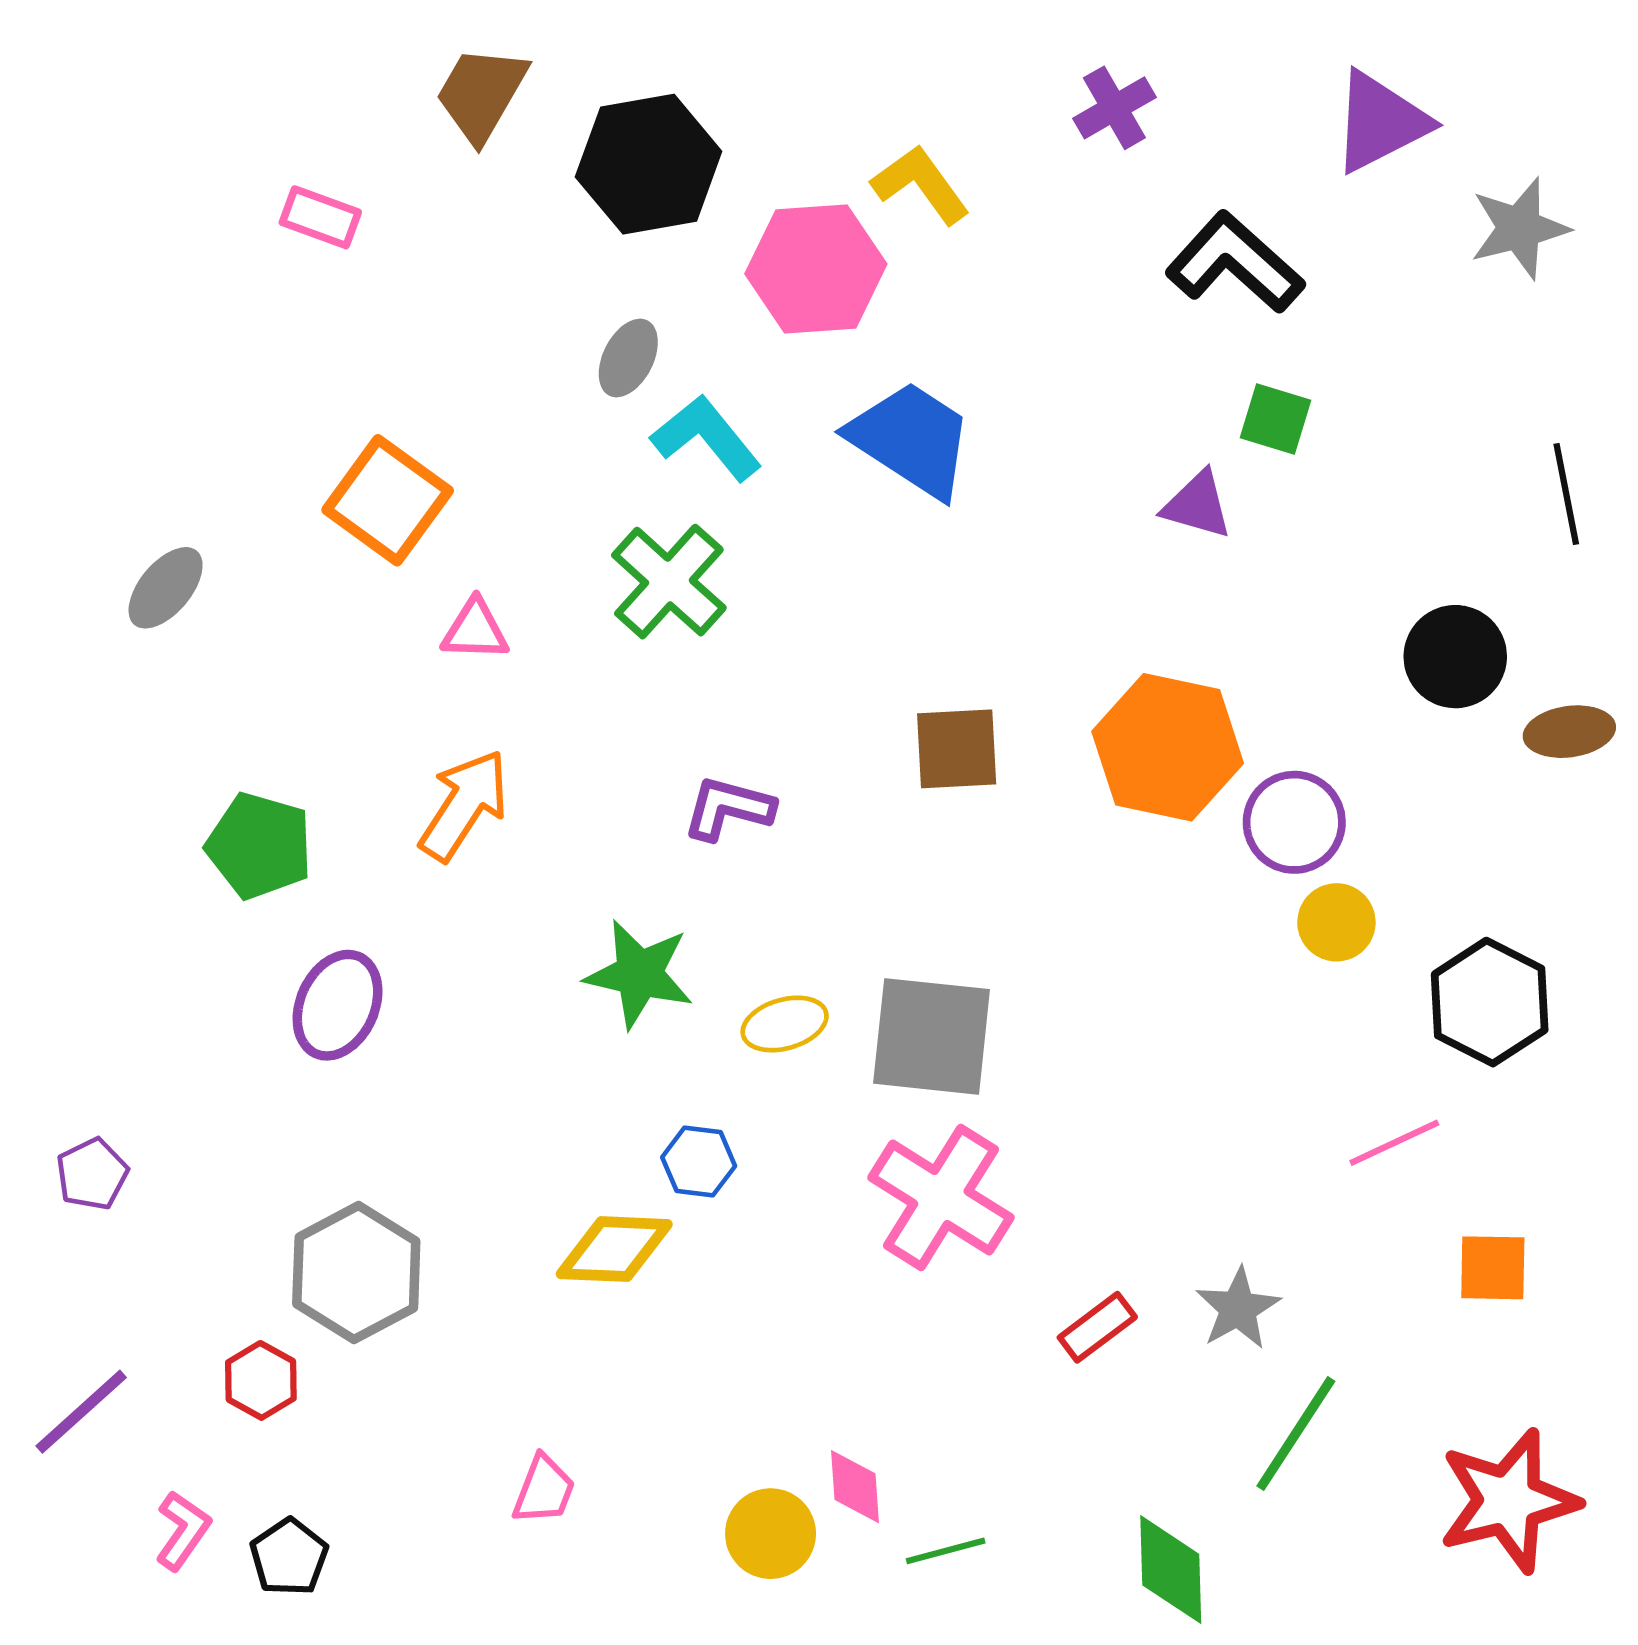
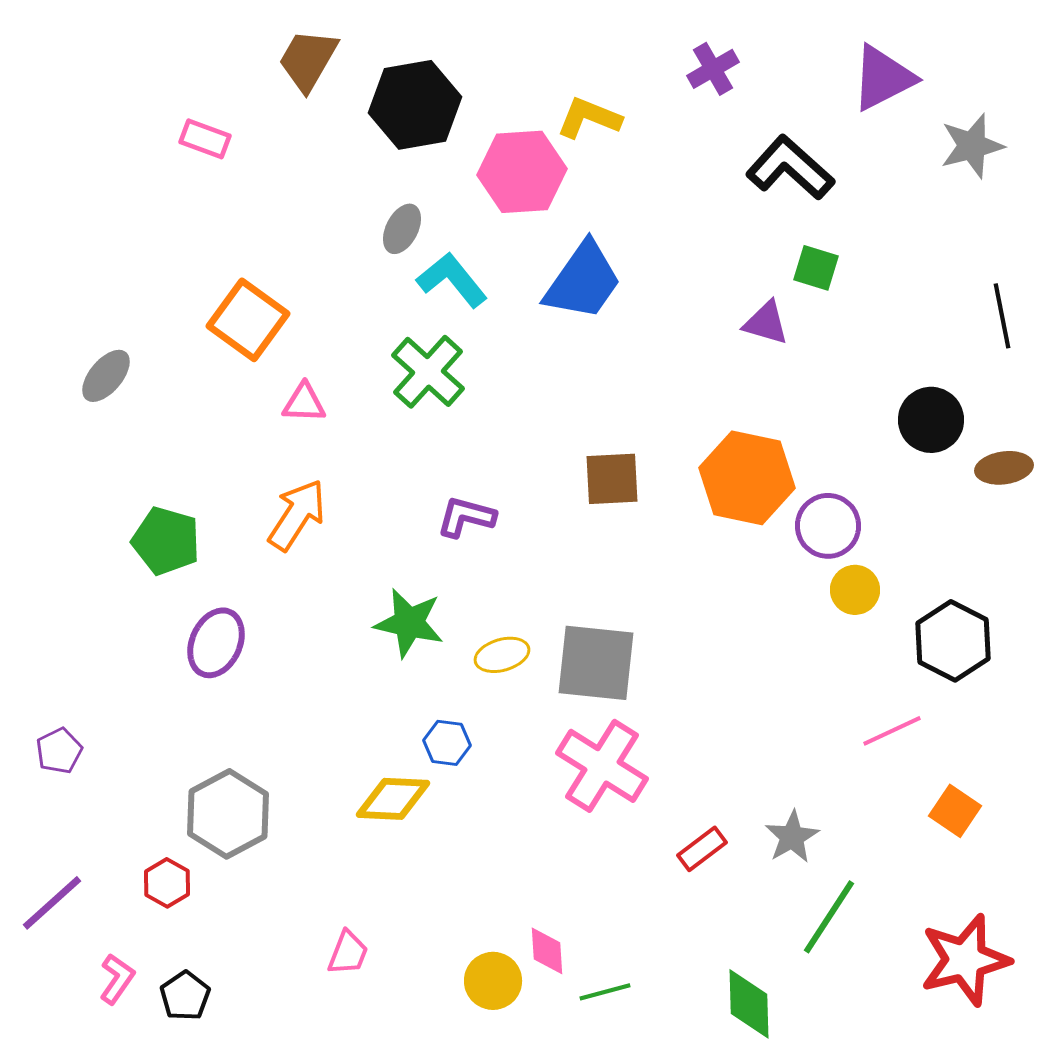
yellow L-shape: (921, 184) -> (589, 118), turned -32
blue trapezoid: (911, 439) -> (583, 281), turned 92
orange square: (1493, 1268) -> (955, 811), turned 33

